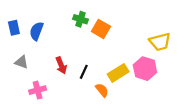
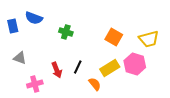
green cross: (81, 19) -> (66, 32), moved
orange square: (101, 29) -> (114, 37), moved
blue semicircle: (36, 31) -> (34, 18), moved, turned -90
red arrow: (61, 65) -> (57, 70), moved

